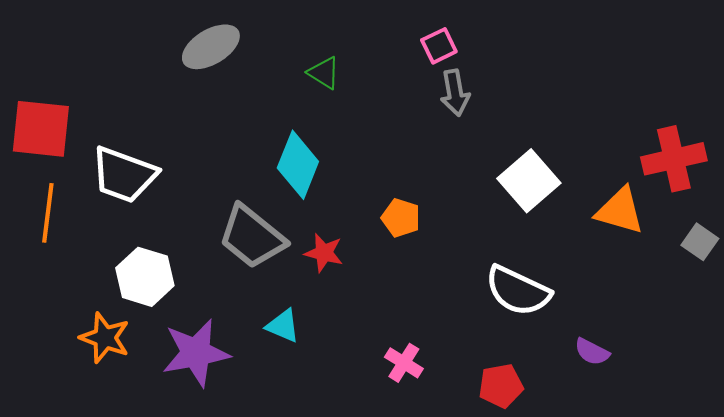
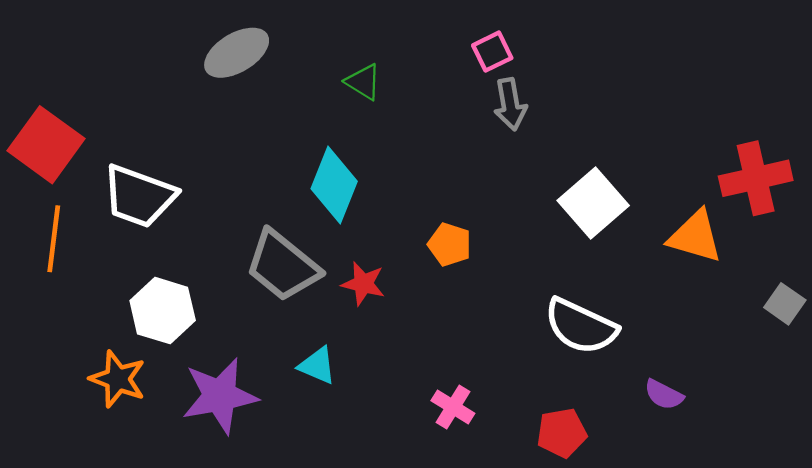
red square: (41, 129) -> (46, 145), turned 30
gray square: (700, 242) -> (785, 304), moved

